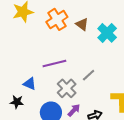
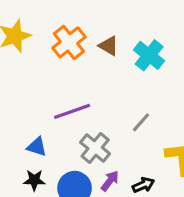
gray line: (89, 75) -> (141, 122), moved
black star: (17, 102) -> (34, 180), moved

